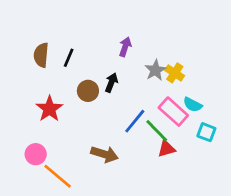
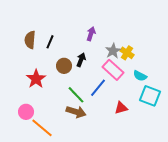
pink rectangle: (173, 112) -> (113, 70), moved
green line: (157, 131) -> (76, 95), moved
cyan square: (206, 132) -> (150, 96), size x1.5

